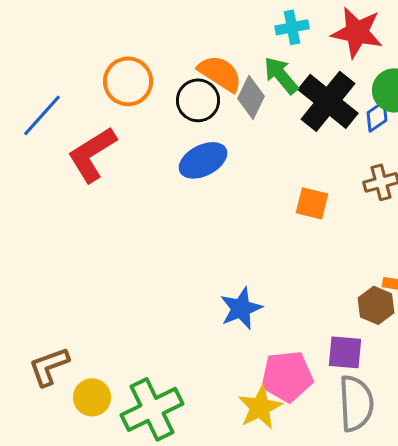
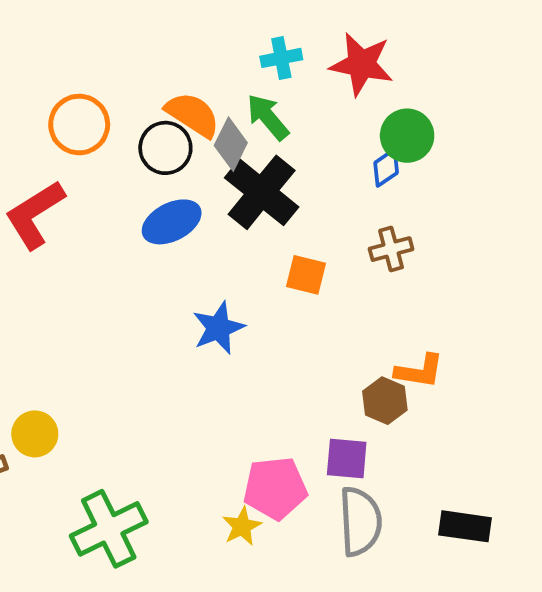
black cross: (328, 101) -> (262, 192), moved
blue star: (241, 308) -> (218, 328), moved
yellow circle: (92, 397) -> (35, 434), moved
yellow star: (260, 407) -> (242, 526), size x0.7

